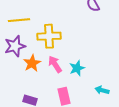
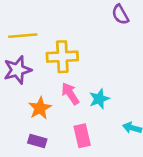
orange star: (32, 63) -> (40, 108), moved

